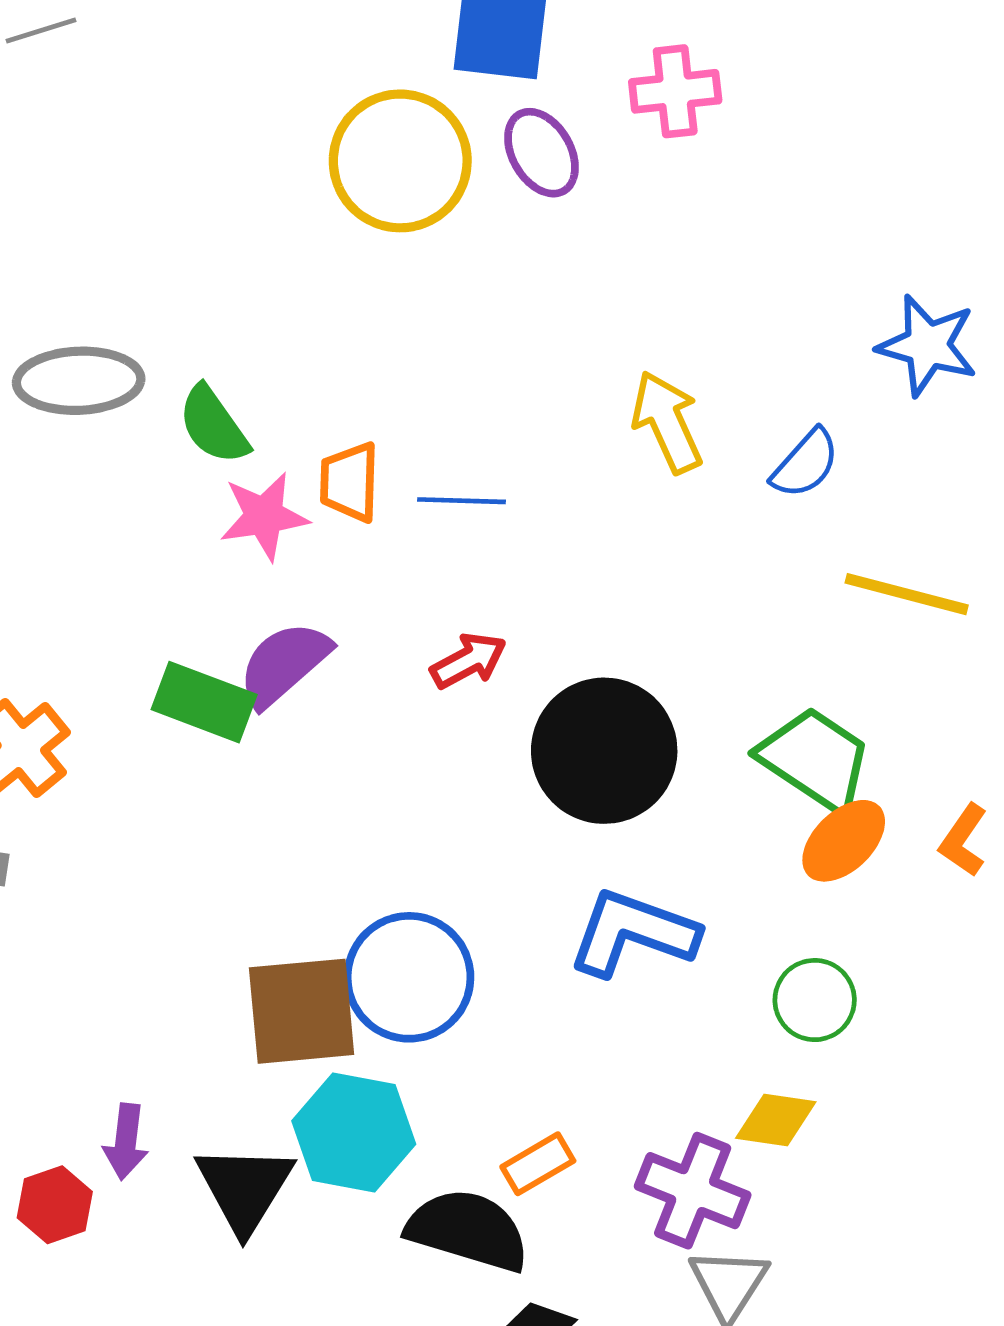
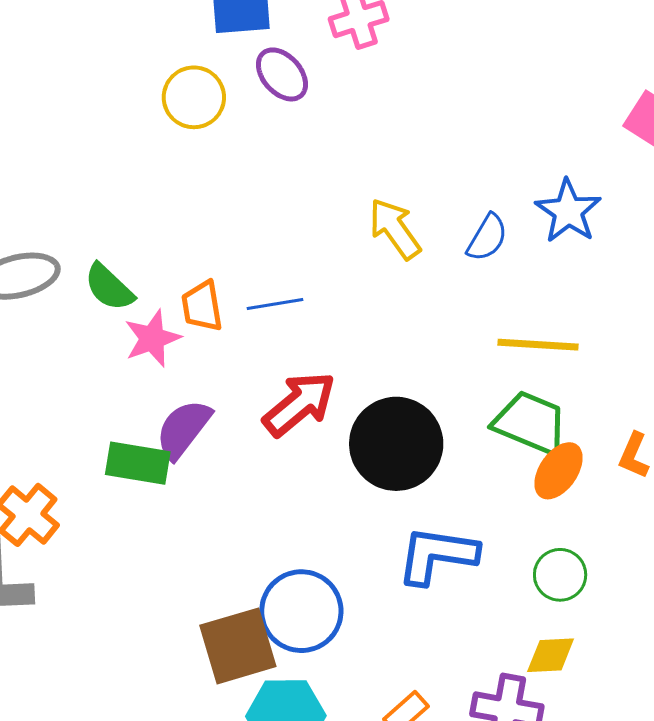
yellow circle: (400, 161) -> (194, 97), size x0.7
blue star: (927, 345) -> (568, 211), moved, turned 30
yellow line: (907, 594) -> (538, 345), moved
red arrow: (468, 661) -> (299, 404), size x1.6

